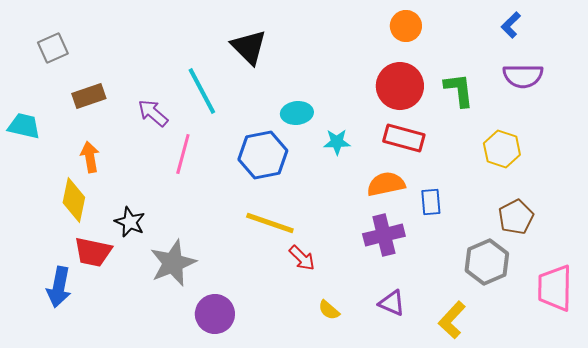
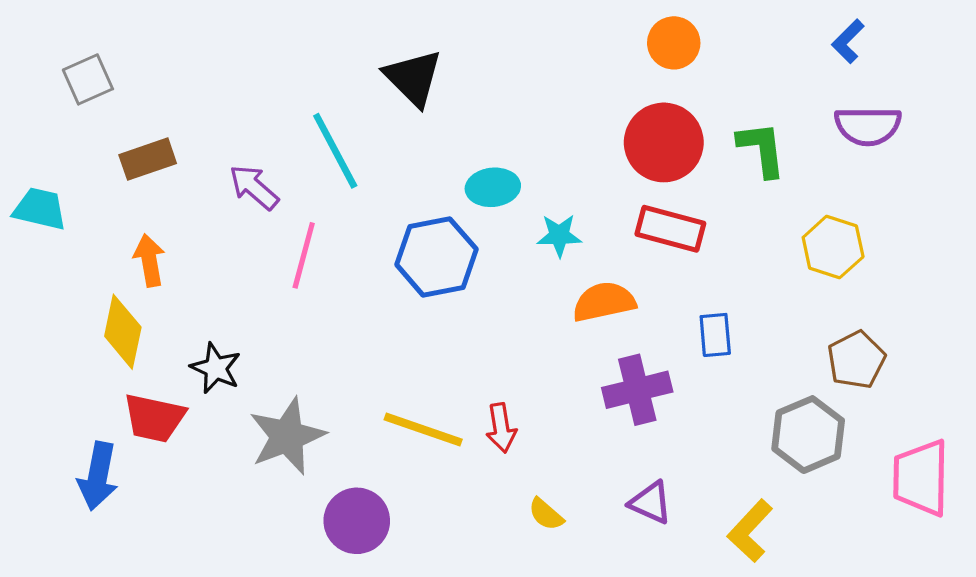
orange semicircle: (386, 184) -> (604, 302), moved
yellow line: (270, 223) -> (423, 430), moved
red arrow: (302, 258) -> (501, 428), turned 36

